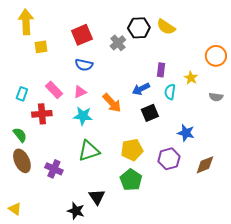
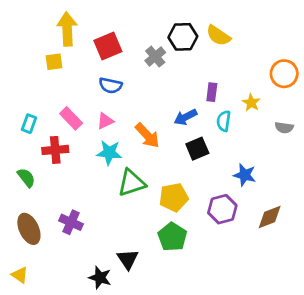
yellow arrow: (26, 22) -> (67, 29), moved
green triangle: (89, 151) -> (132, 183), moved
brown ellipse: (22, 161) -> (29, 229), moved

